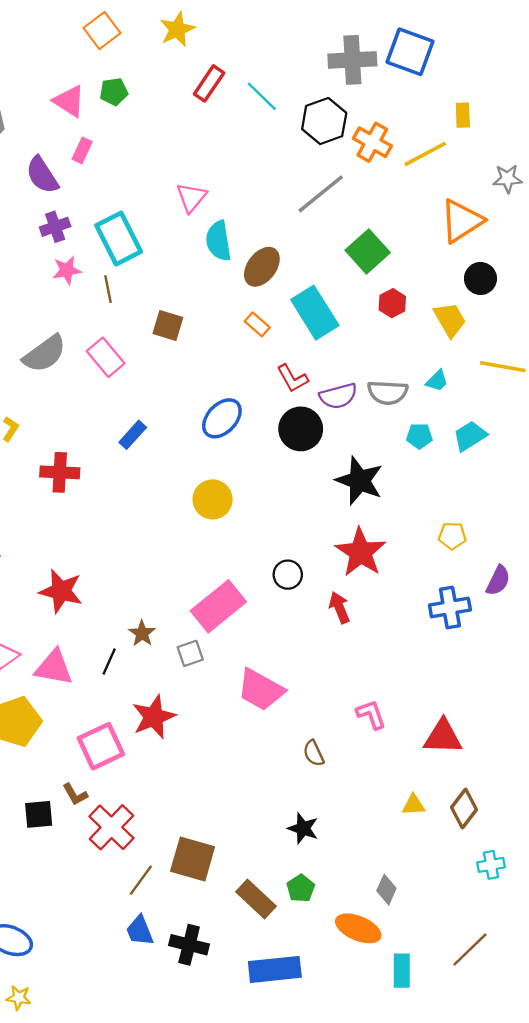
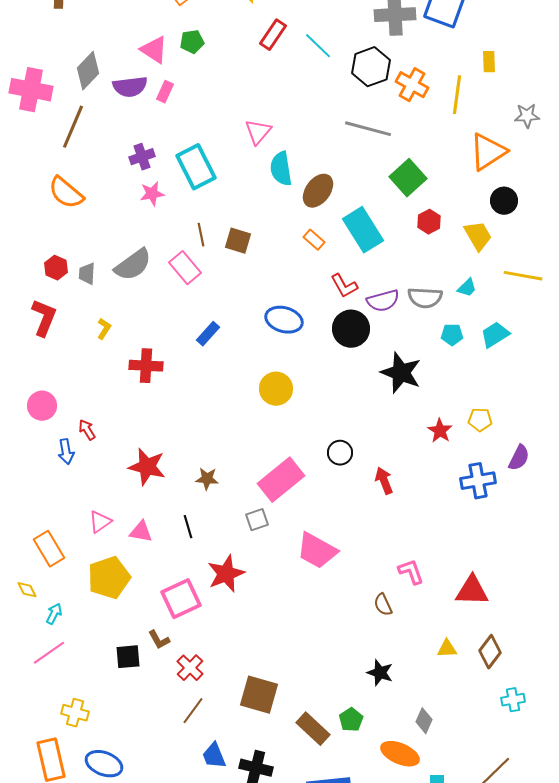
yellow line: (425, 154) -> (457, 95), turned -54
purple semicircle: (42, 175) -> (130, 87), moved, turned -64
gray line: (321, 194) -> (368, 129), turned 54
brown line: (108, 289) -> (201, 235), moved
blue ellipse: (222, 418) -> (284, 320), turned 63
red star: (361, 552) -> (440, 431), moved, size x0.6
brown star: (142, 633) -> (207, 479), moved, turned -30
black line: (109, 662) -> (188, 527), turned -40
pink triangle: (54, 667) -> (141, 532), size x0.7
brown semicircle: (314, 753) -> (383, 605), moved
red cross: (111, 827) -> (190, 668), size x0.7
black star: (303, 828) -> (380, 673), moved
brown line: (141, 880) -> (193, 711), moved

